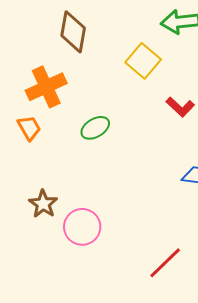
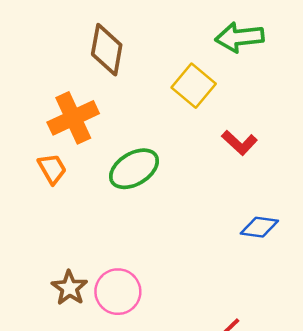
green ellipse: (95, 128) -> (134, 169), size x1.4
brown star: (43, 204) -> (69, 288), moved

